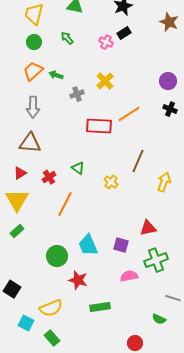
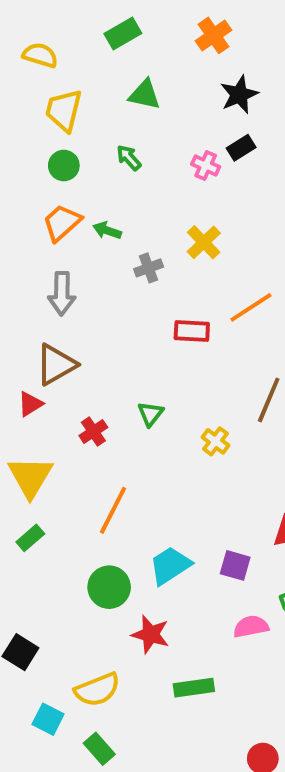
red rectangle: (99, 126) -> (192, 331), size x0.7
brown triangle: (30, 143) -> (56, 365), turned -35
green triangle: (78, 168) -> (150, 414), turned 32
red triangle: (20, 173) -> (30, 404), moved
orange line: (65, 204) -> (113, 510), moved
cyan trapezoid: (88, 245) -> (170, 565), turned 80

